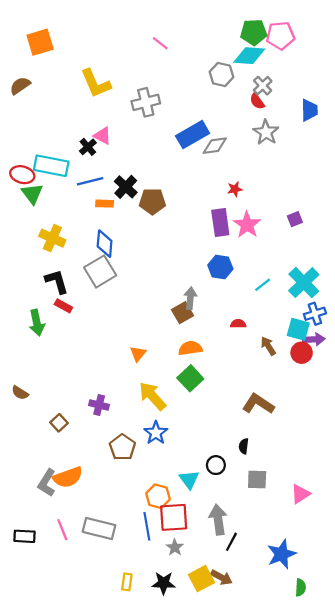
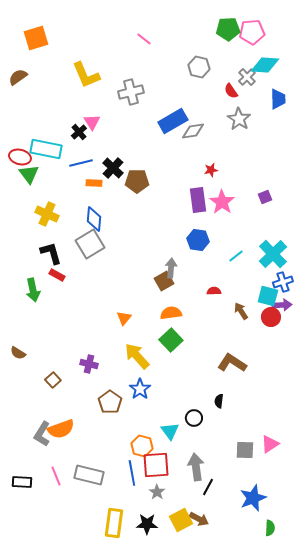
cyan diamond: (249, 56) -> (265, 65), moved
gray cross: (263, 86) -> (247, 77), moved
pink triangle: (102, 136) -> (92, 122), turned 30
gray square: (257, 480) -> (245, 450), moved
yellow rectangle: (127, 582) -> (114, 523), size x1.8

